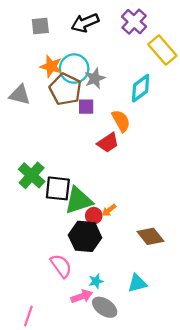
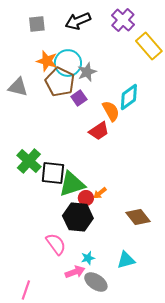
cyan diamond: (141, 88) -> (129, 97), moved
purple square: (86, 107) -> (79, 98), turned -35

